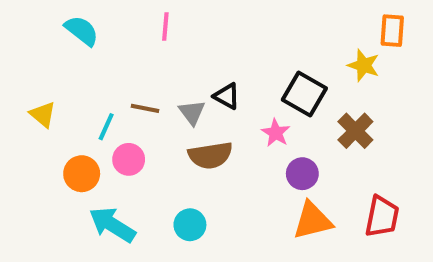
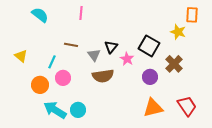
black triangle: (227, 96) -> (111, 47), turned 40
brown line: (145, 108) -> (71, 45), moved
pink star: (276, 133) -> (127, 59), moved
purple circle: (302, 174) -> (150, 77), moved
red trapezoid: (382, 217) -> (187, 106), turned -45
cyan circle: (190, 225) -> (78, 110), moved

